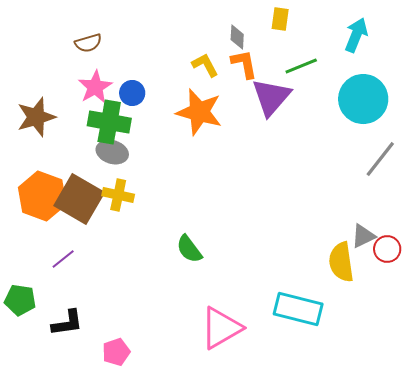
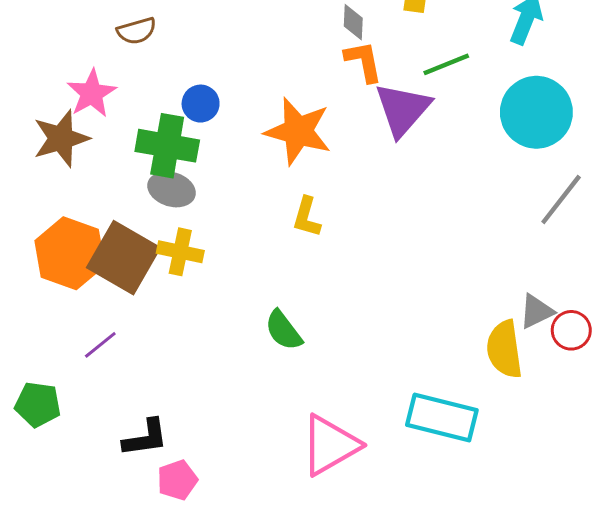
yellow L-shape: (205, 65) -> (307, 217), moved, turned -136
pink star: (95, 87) -> (92, 93), moved
black L-shape: (67, 323) -> (145, 438), moved

